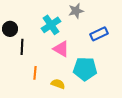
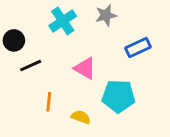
cyan cross: (51, 25) -> (63, 21), moved
black line: (22, 47) -> (31, 66), turned 63

